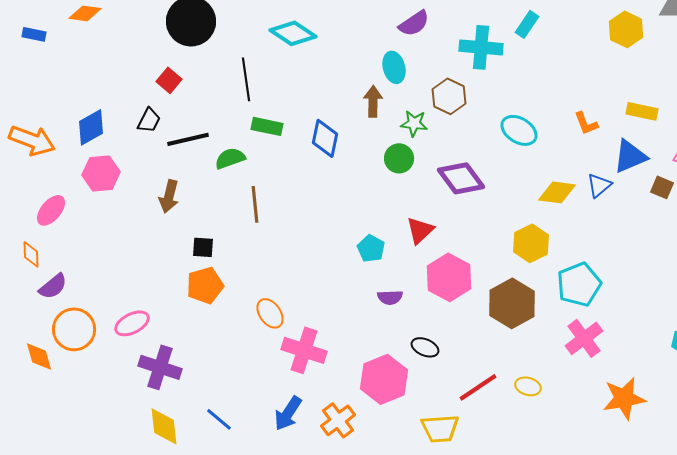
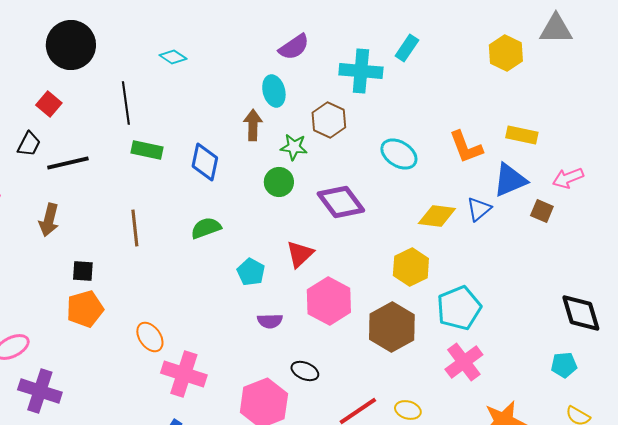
cyan diamond: (293, 33) -> (173, 57), size x0.6
orange L-shape: (586, 123) -> (466, 147), size x1.4
green semicircle: (230, 158) -> (206, 228), moved

